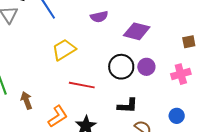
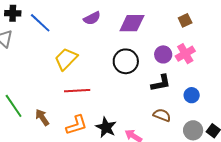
purple circle: (146, 67) -> (163, 54), moved
red line: (82, 85) -> (77, 91), moved
black L-shape: (128, 106) -> (161, 83), moved
orange L-shape: (58, 116) -> (76, 125), turned 30

